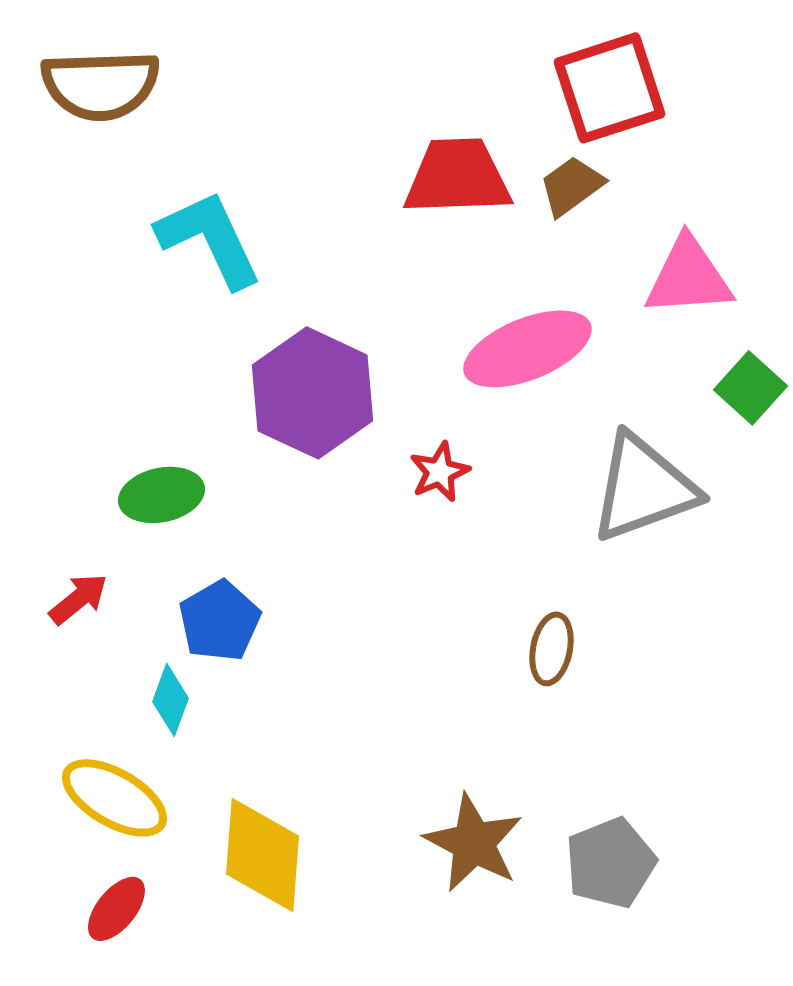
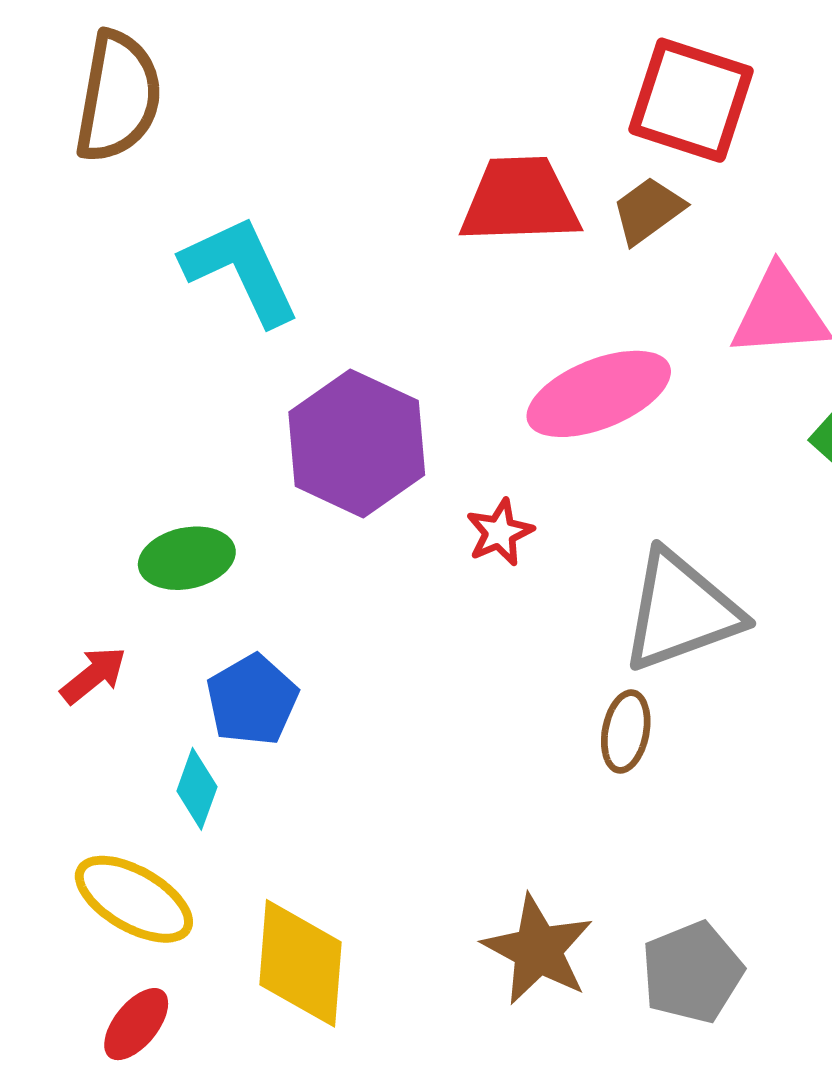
brown semicircle: (100, 85) -> (118, 97), turned -78
red square: (609, 88) -> (691, 100), turned 36
gray triangle: (643, 488) -> (681, 611), moved

